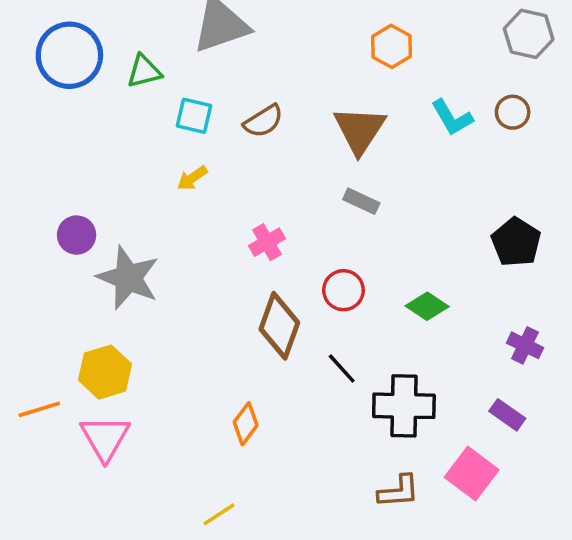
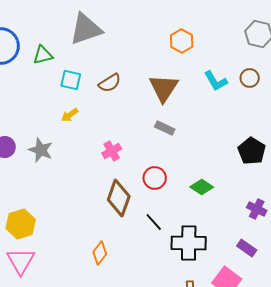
gray star: (128, 278) -> (41, 150), moved, size x0.7

